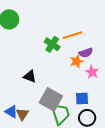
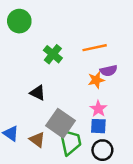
green cross: (52, 44) -> (53, 54), moved
pink star: (92, 72) -> (98, 109), moved
brown triangle: (22, 114) -> (37, 140), moved, turned -32

